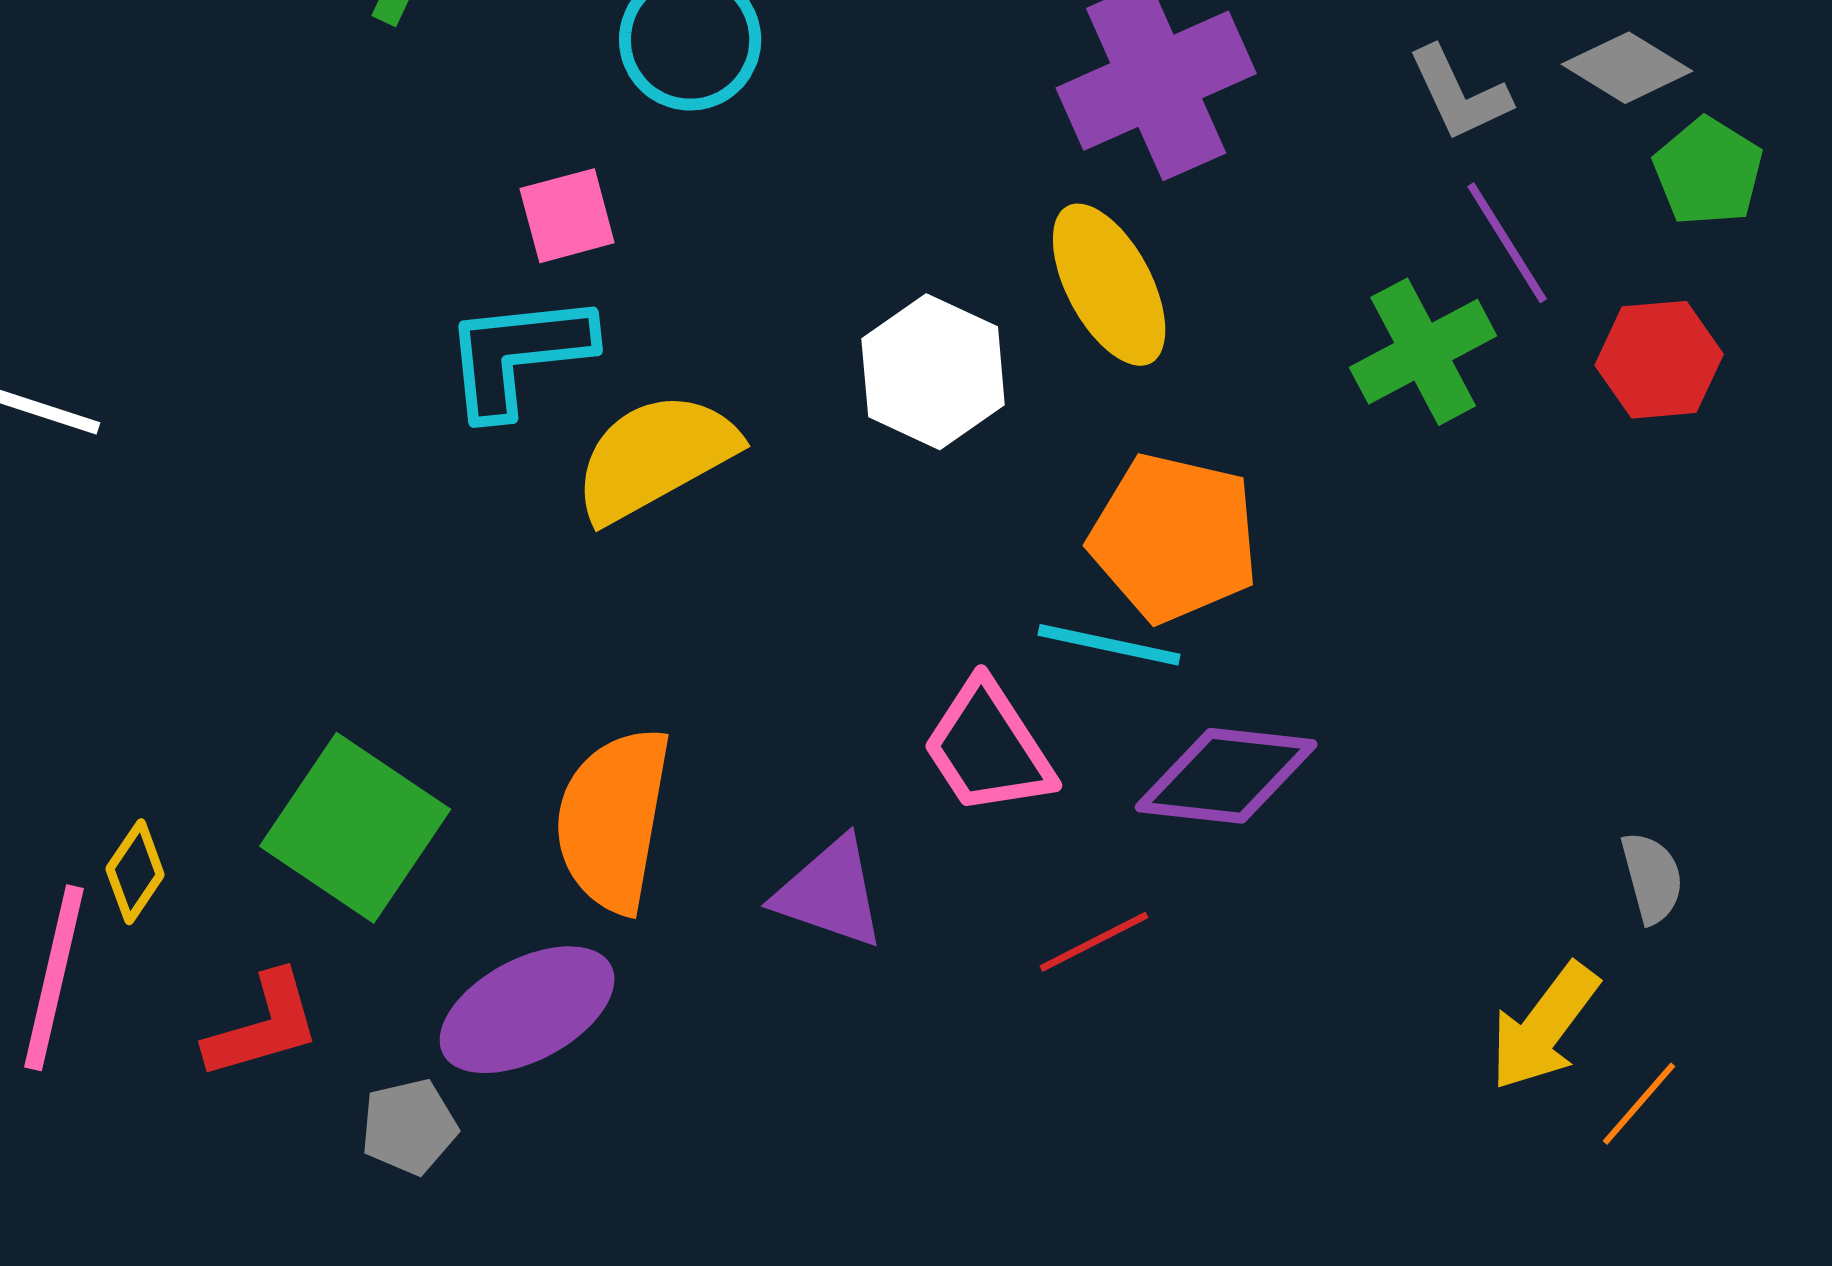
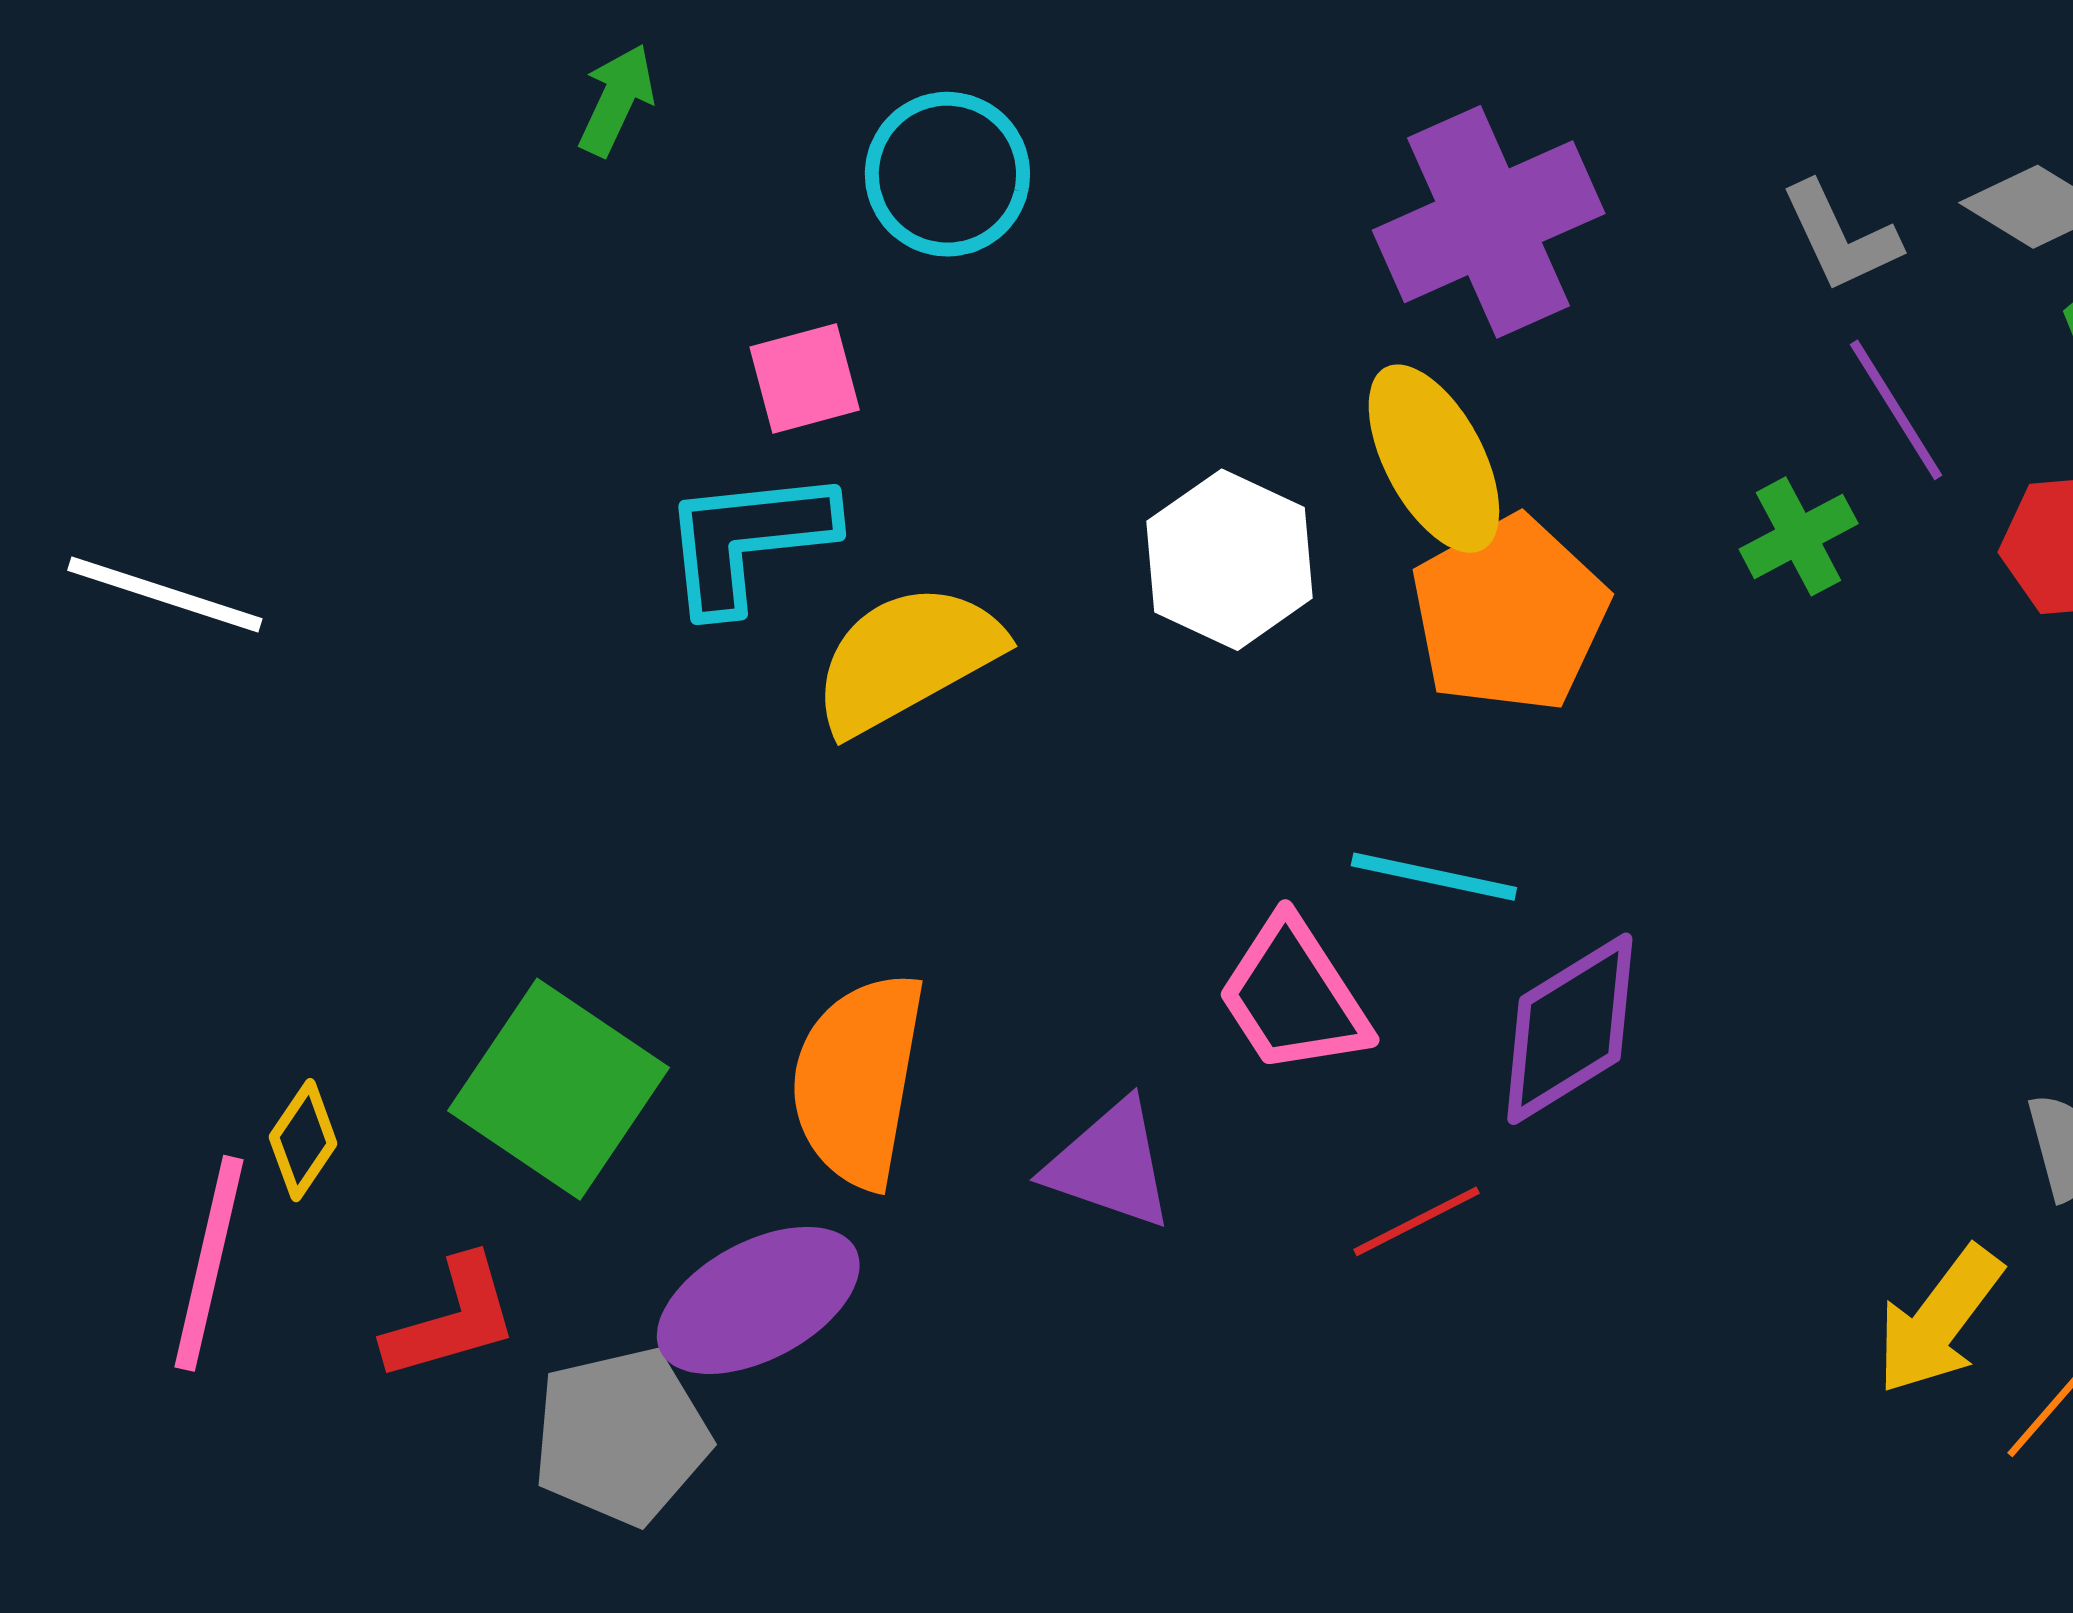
green cross: (1423, 352) -> (1799, 536), size x0.7
orange pentagon: (1174, 538) -> (1509, 614), moved, turned 30
purple diamond: (1226, 776) -> (1570, 1029), turned -38
gray pentagon: (409, 1127) -> (621, 1436), size x1.6

